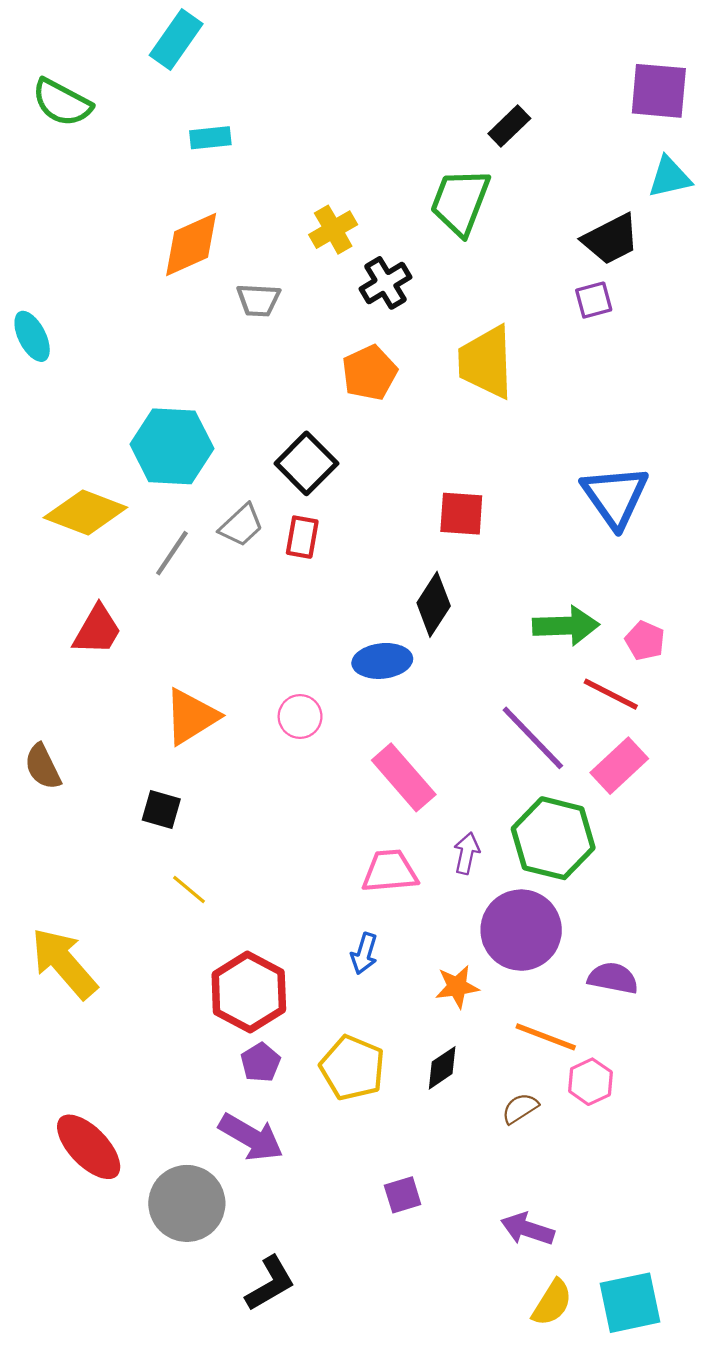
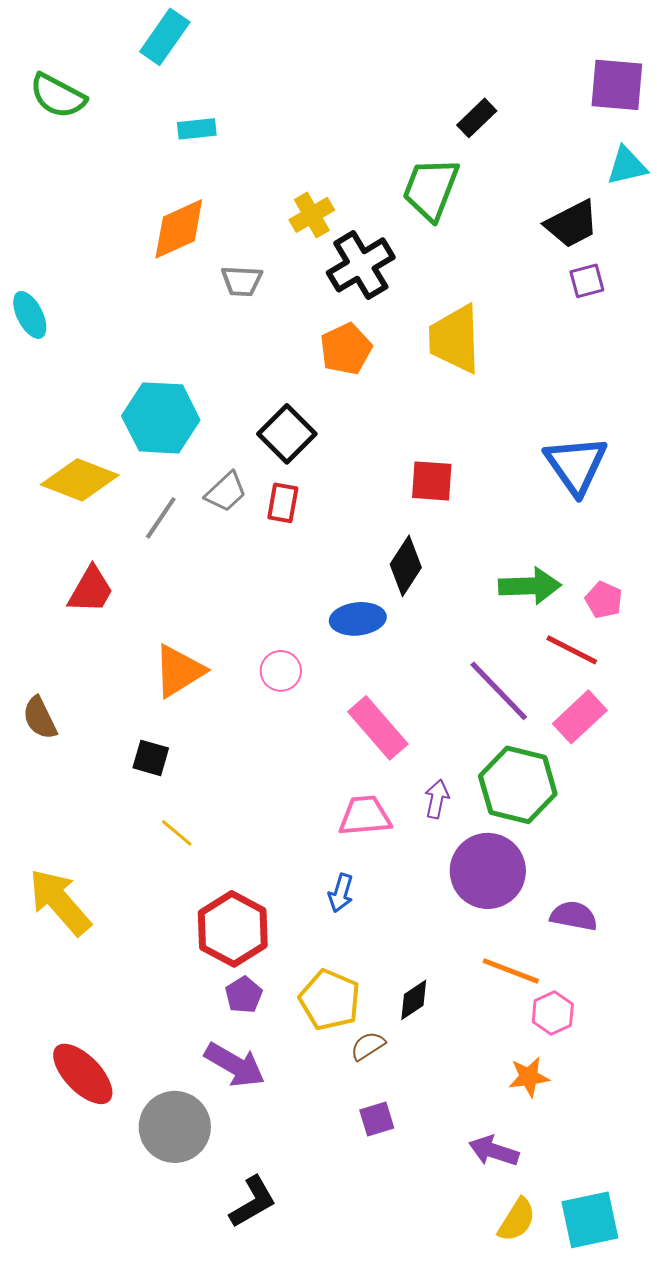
black cross: (385, 283) -> (361, 265), size x1.4
purple square: (594, 300) -> (587, 281), moved
orange star: (457, 987) -> (529, 1077), moved
brown semicircle: (520, 1108) -> (368, 1046), moved

